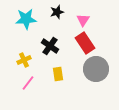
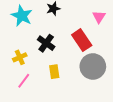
cyan star: (26, 19) -> (22, 16), turned 30
pink triangle: (83, 20) -> (99, 17), moved

